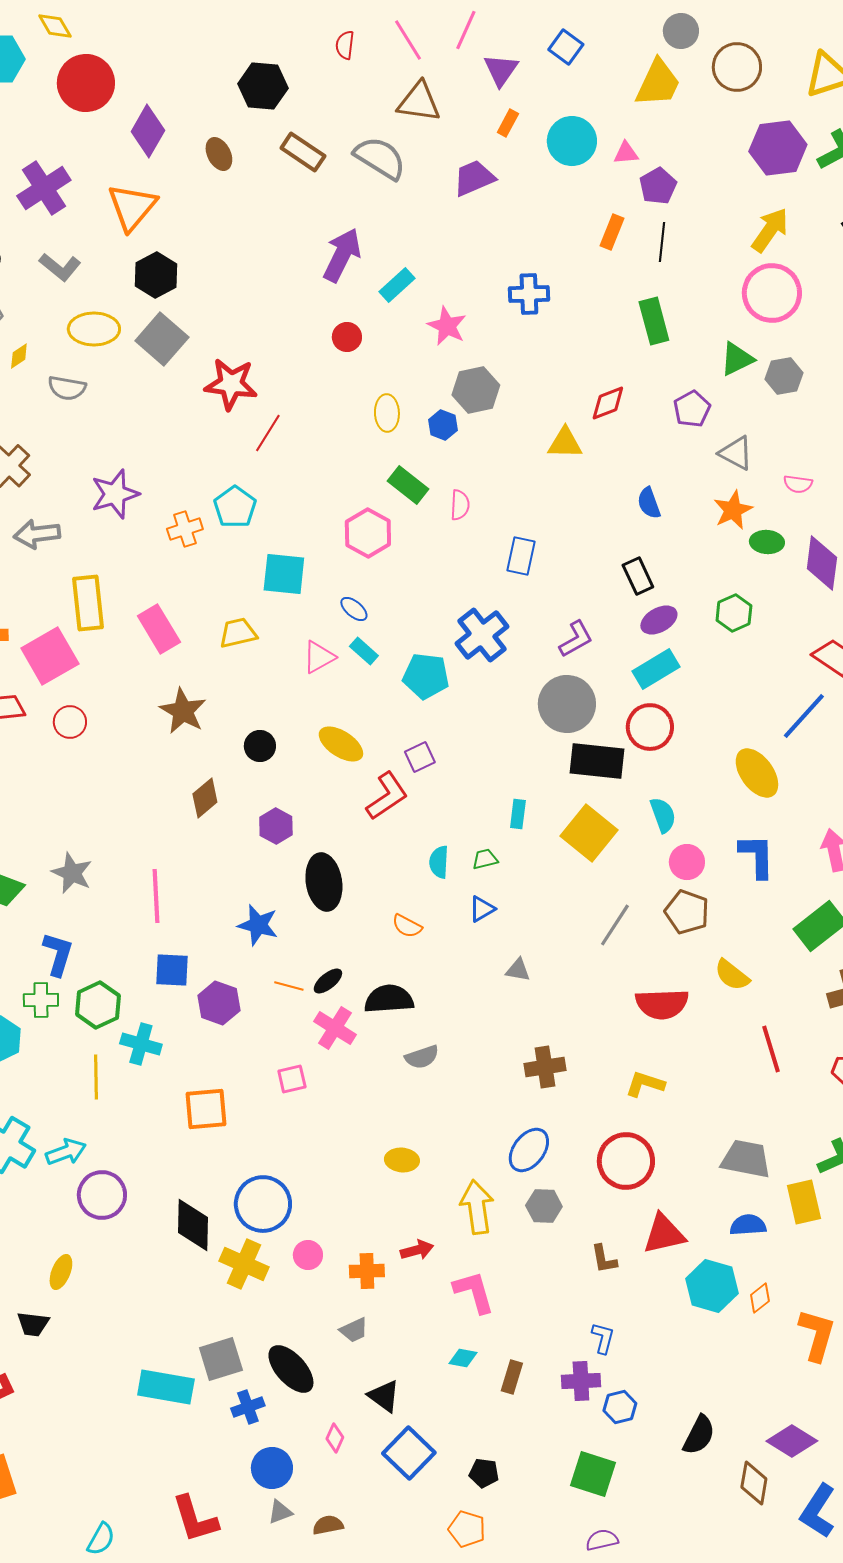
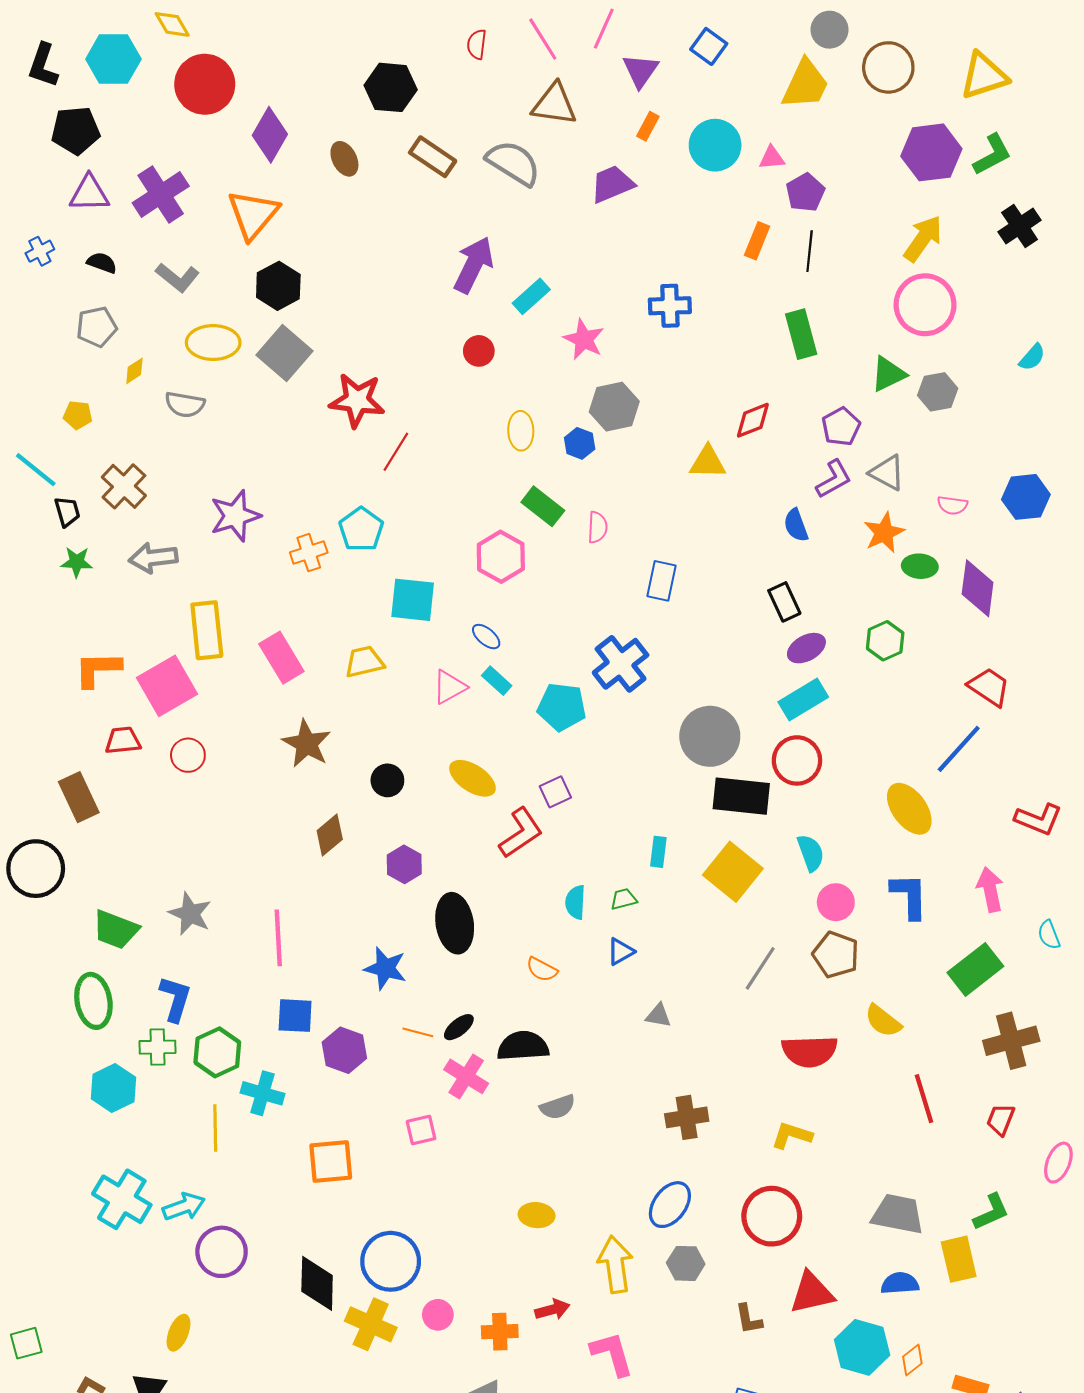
purple L-shape: (576, 639) -> (834, 479), moved

